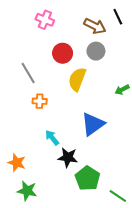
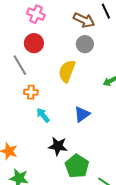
red circle: (63, 53) -> (34, 43), moved
blue triangle: (93, 124) -> (82, 114), size x0.7
cyan arrow: (52, 138) -> (43, 115), moved

